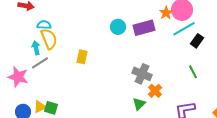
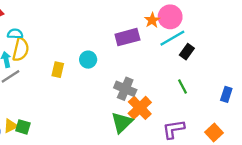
cyan circle: (118, 27) -> (88, 60), moved
yellow semicircle: (49, 39) -> (21, 49), turned 35
orange cross: (155, 91) -> (140, 108), size x1.5
green triangle: (139, 104) -> (122, 122), size x1.5

